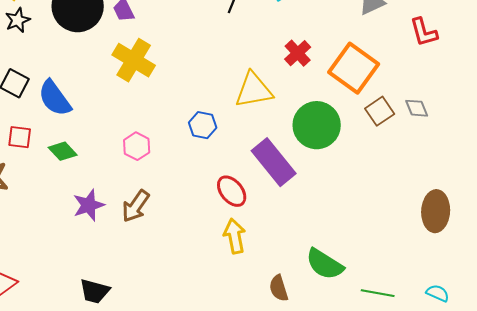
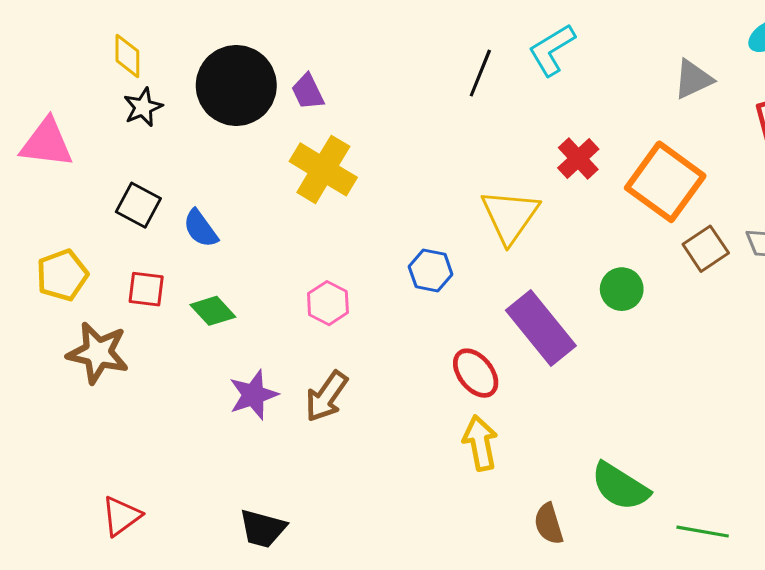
yellow triangle: (254, 90) -> (510, 216), turned -45
blue semicircle: (55, 98) -> (201, 228), size x0.7
green circle: (317, 125) -> (622, 289), moved, size x0.6

